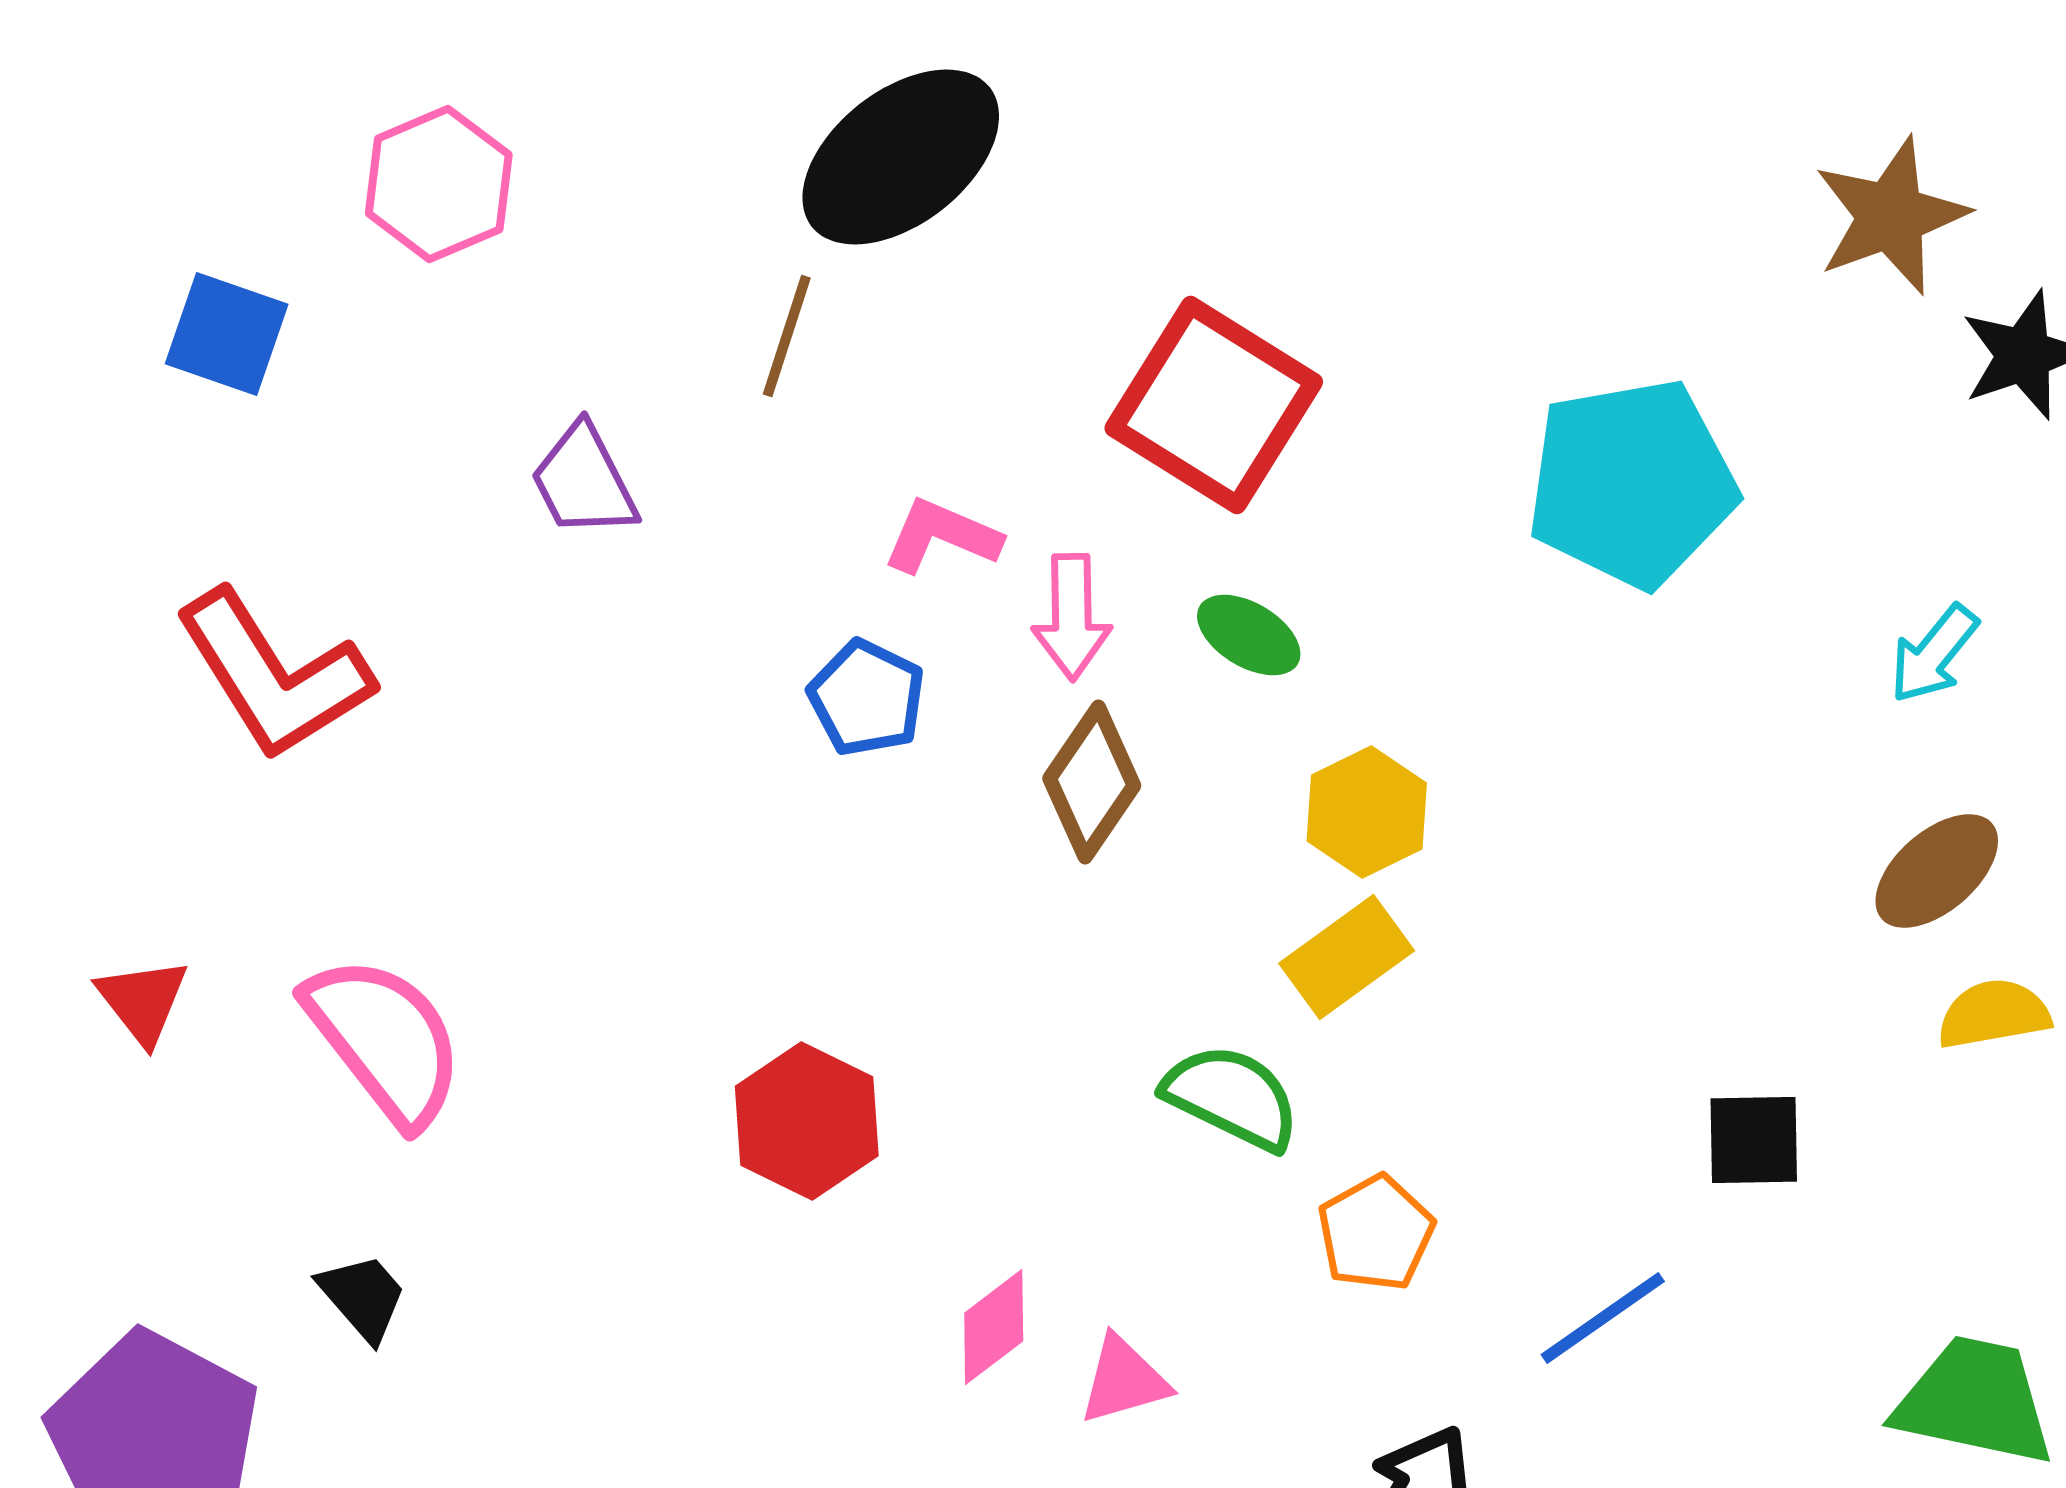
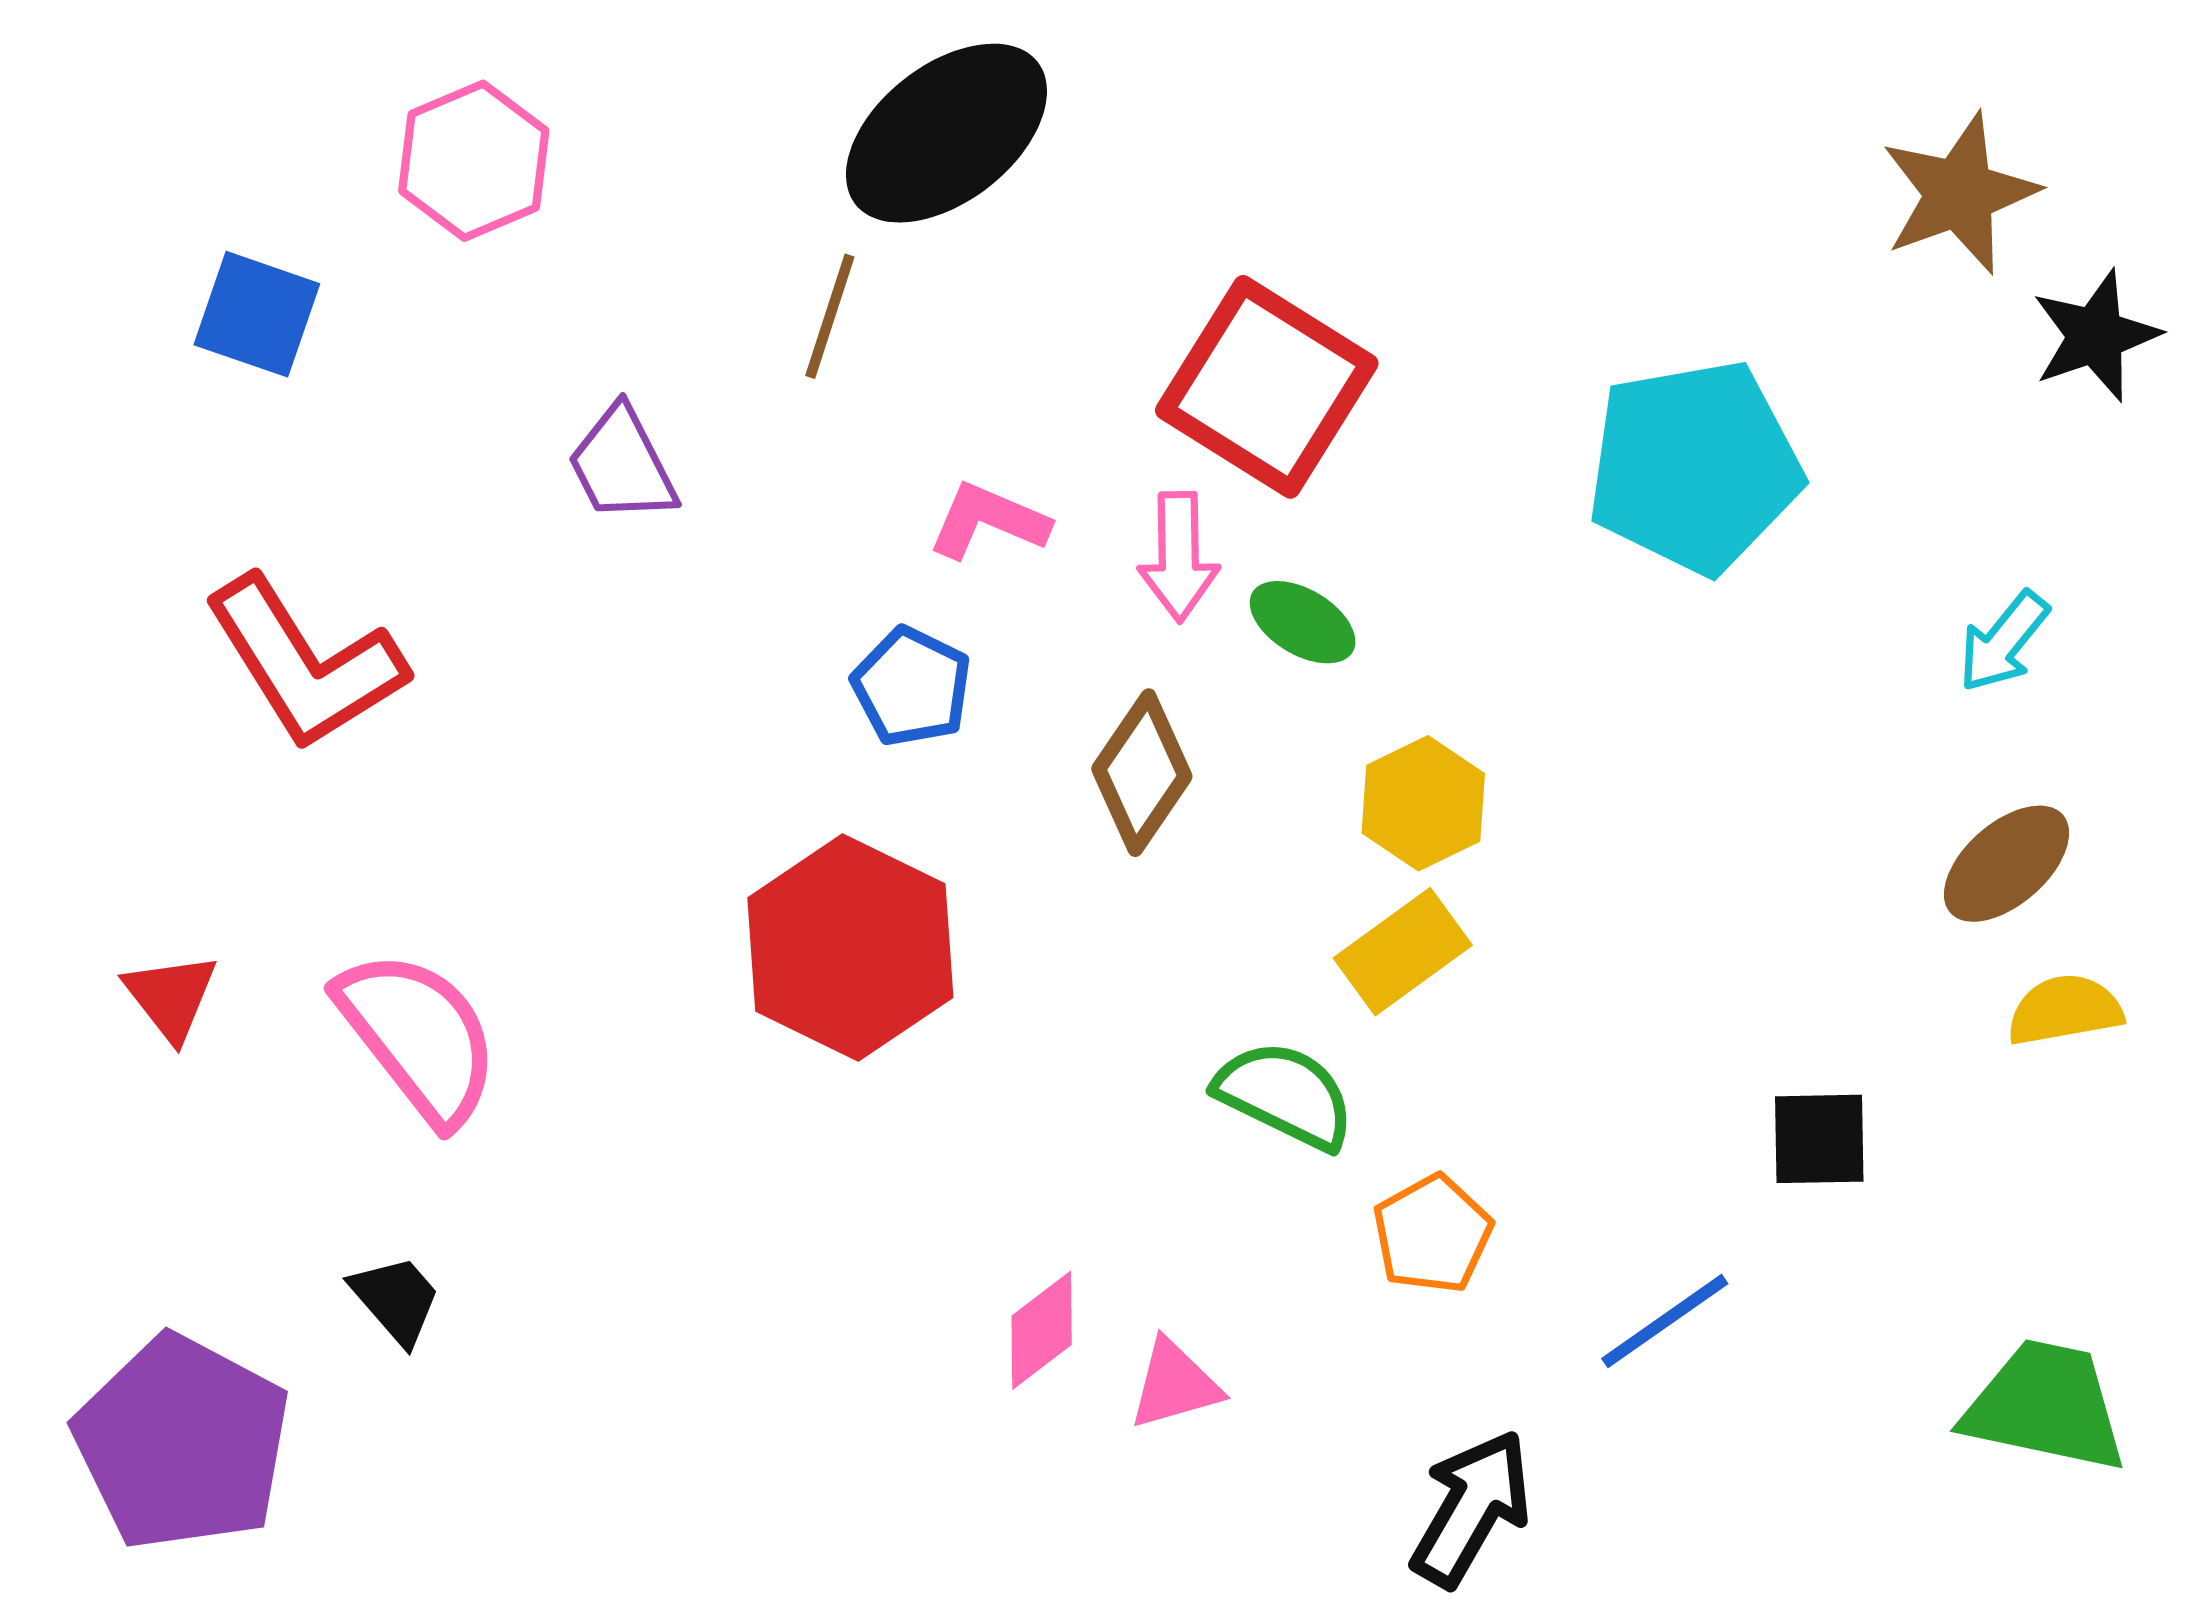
pink arrow: (1072, 617) -> (1179, 557), moved
red hexagon: (807, 1121) -> (850, 948), moved, size x1.4

